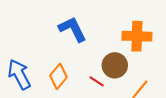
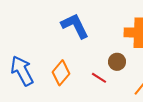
brown circle: (115, 65) -> (117, 62), size x0.7

